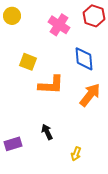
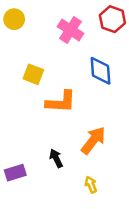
orange arrow: (90, 95) -> (93, 140), moved
yellow arrow: (76, 154) -> (91, 185), turned 136

